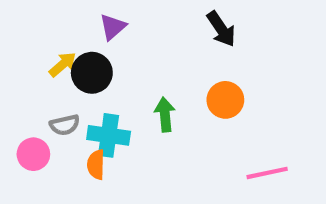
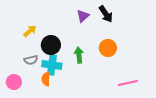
purple triangle: (113, 27) -> (83, 16), moved
black circle: (92, 73) -> (51, 45), moved
pink circle: (33, 154) -> (14, 82), moved

